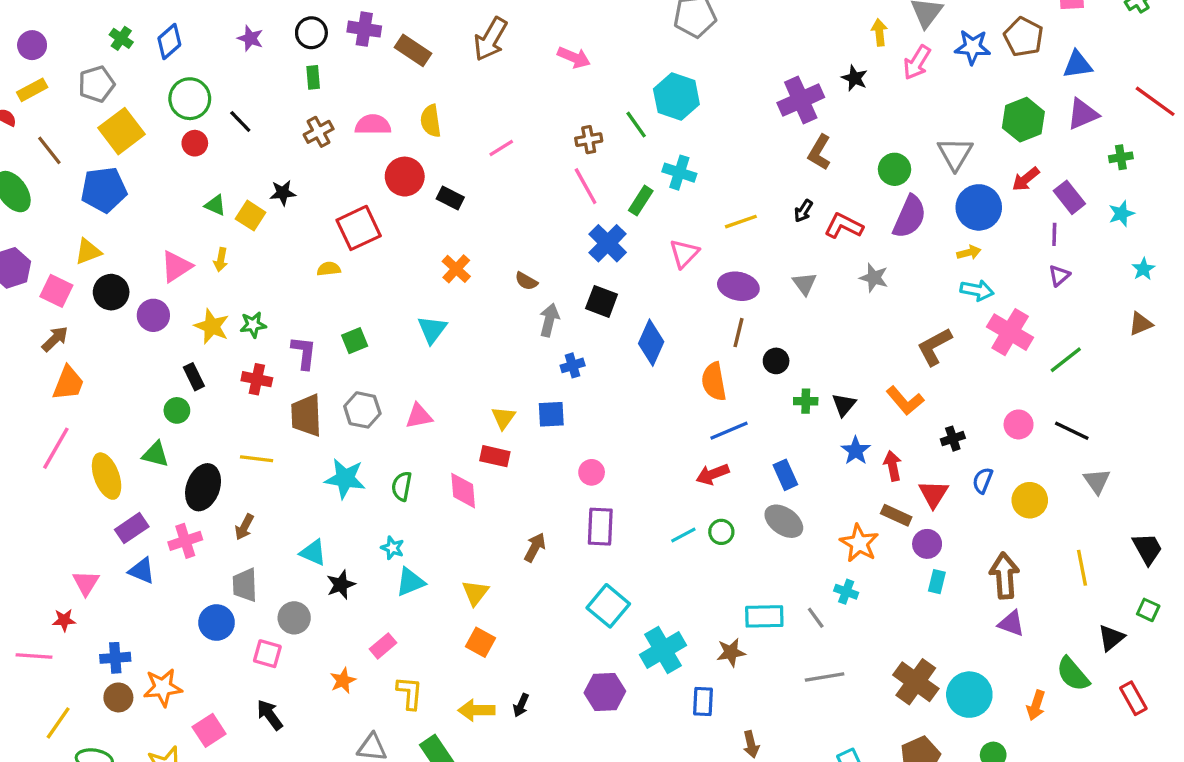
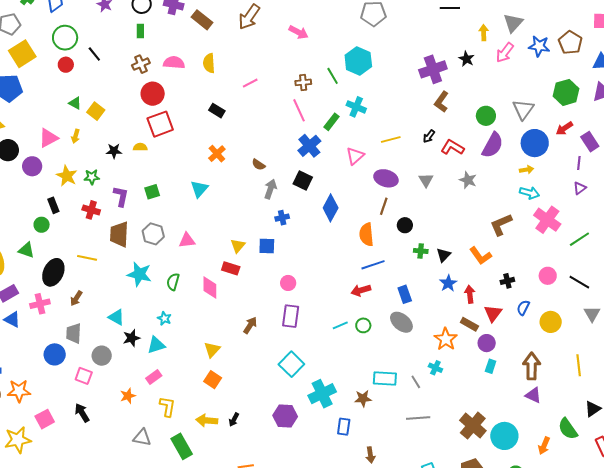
red circle: (405, 177) -> (153, 94), moved
black star: (283, 193) -> (114, 151), moved
cyan triangle: (410, 582) -> (156, 345), moved

